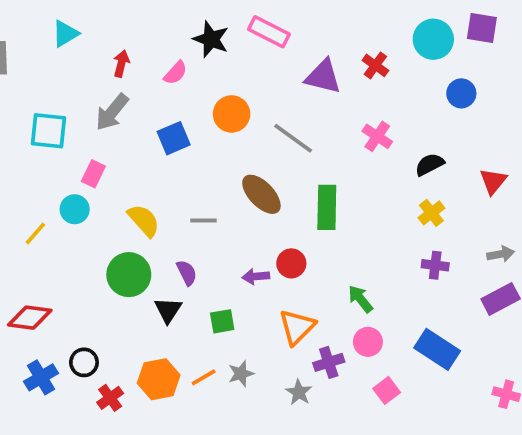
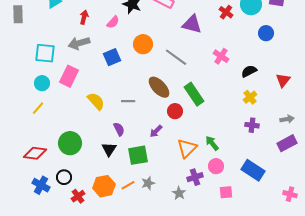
red cross: (375, 65) -> (226, 12), moved
gray arrow: (112, 112) -> (79, 43), turned 35
pink rectangle: (93, 174) -> (69, 76), size x1.5
green rectangle: (327, 207) -> (194, 94), turned -35
cyan circle: (75, 209) -> (42, 83), moved
red circle: (291, 263) -> (175, 111), moved
green circle: (129, 275) -> (70, 143), moved
purple arrow: (256, 276) -> (156, 131), turned -40
green square: (222, 321) -> (138, 155), size x1.5
orange triangle: (297, 327) -> (187, 148), moved
blue cross: (41, 377) -> (41, 185), turned -30
pink square: (387, 390) -> (226, 192), turned 32

